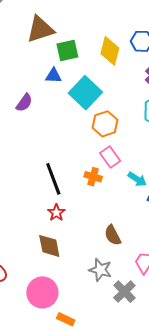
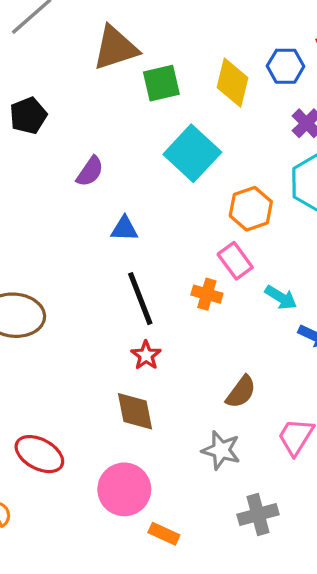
blue triangle: (54, 76) -> (124, 229), moved
orange hexagon: (105, 124) -> (251, 209), moved
brown semicircle: (113, 235) -> (241, 392), turned -115
gray cross: (124, 292) -> (258, 514), moved, turned 30

